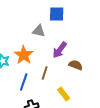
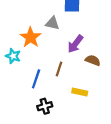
orange star: (24, 55) -> (31, 37), moved
yellow rectangle: (64, 94) -> (80, 92), turned -40

